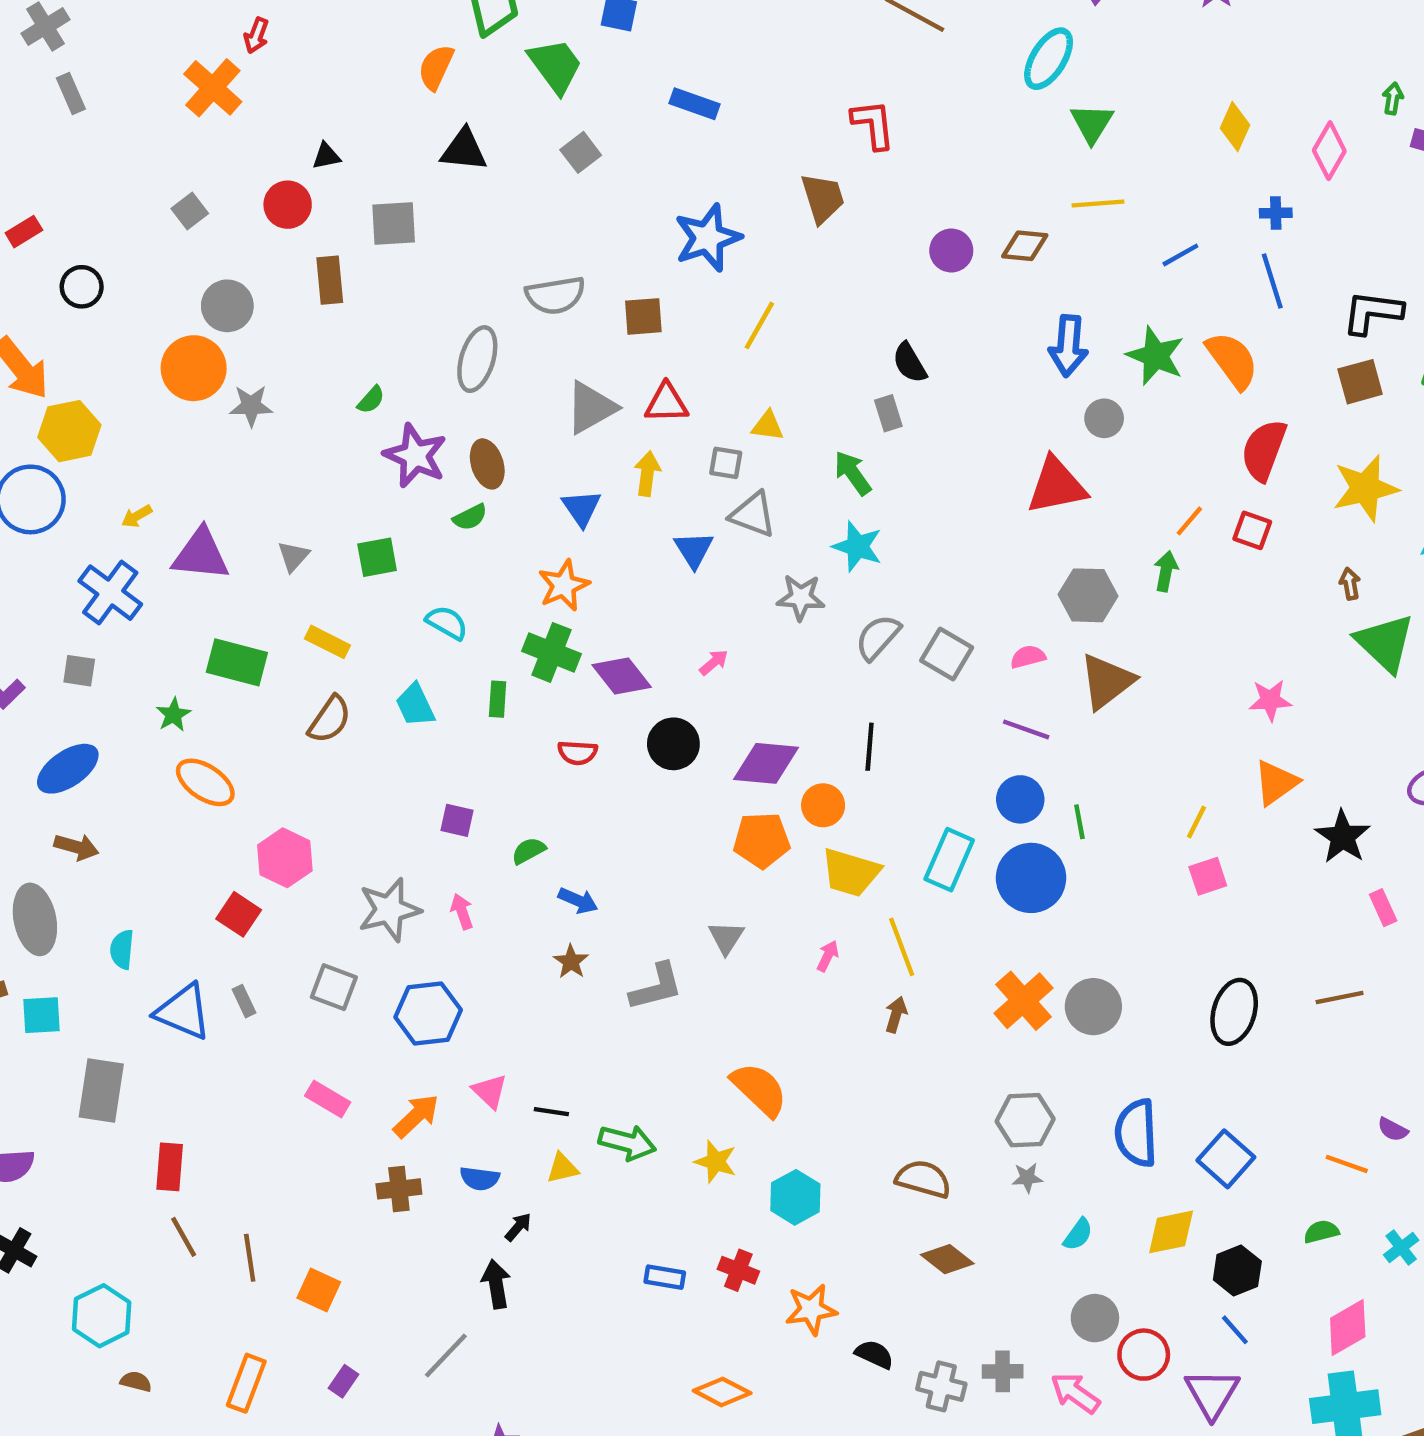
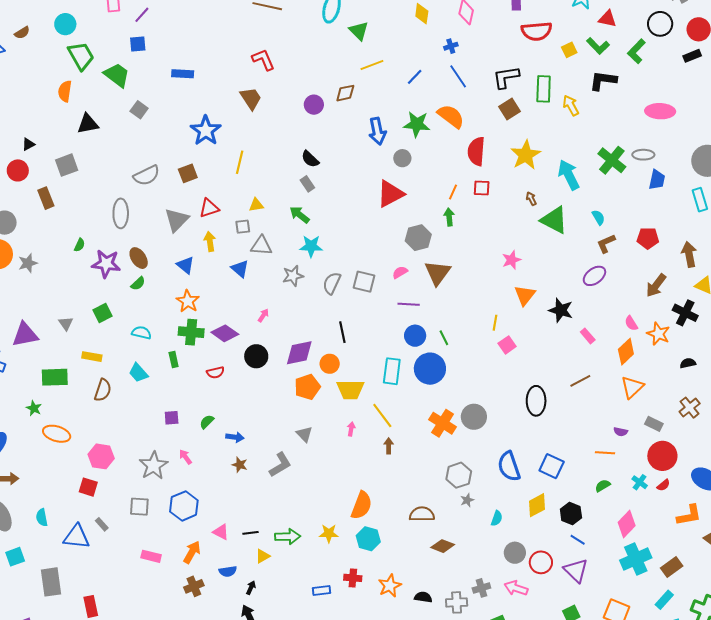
orange semicircle: (759, 1089) -> (361, 505), moved, turned 84

